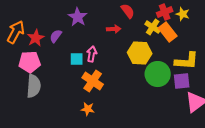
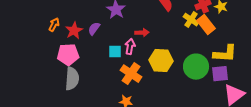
red arrow: (114, 29) -> (142, 33), moved
orange arrow: (16, 32) -> (54, 25), size x0.6
yellow hexagon: (140, 53) -> (161, 61), moved

